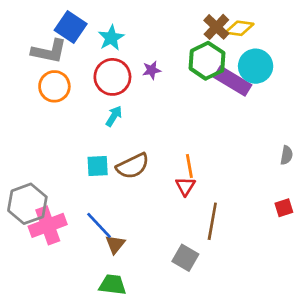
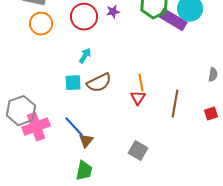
cyan arrow: (114, 116) -> (85, 56), moved
brown line: (212, 221) -> (175, 104), moved
green trapezoid: (112, 285) -> (84, 171), turned 95

